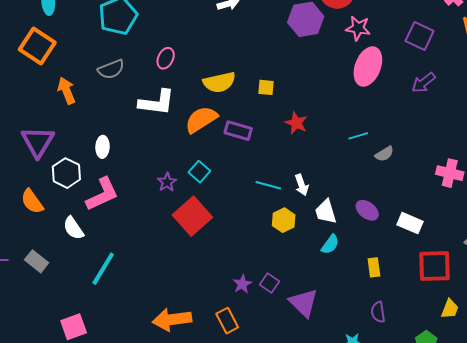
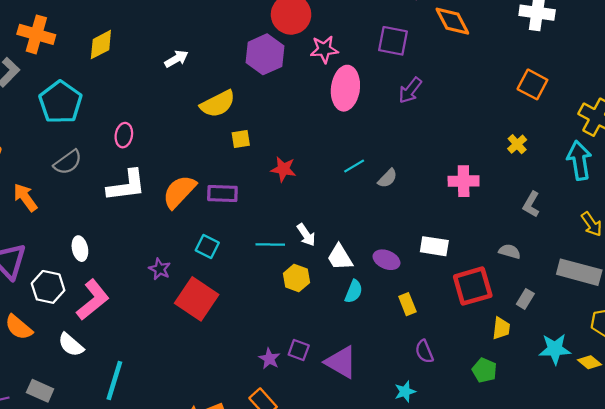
yellow semicircle: (219, 82) -> (218, 104), moved
cyan square: (199, 172) -> (207, 246), moved
purple ellipse: (367, 210) -> (386, 260), moved

